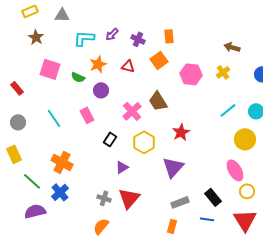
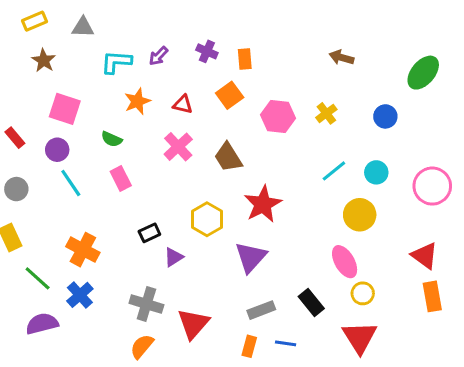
purple cross: (138, 39) -> (207, 51), moved
brown arrow: (232, 47) -> (342, 57), moved
green semicircle: (78, 77) -> (112, 139), moved
purple circle: (101, 90) -> (57, 150), moved
pink cross: (132, 111) -> (178, 147), moved
red star: (181, 132) -> (263, 204), size x1.4
black rectangle: (110, 139) -> (149, 233), moved, turned 32
gray cross: (104, 198) -> (146, 304), size x1.5
red triangle: (129, 198) -> (193, 324), moved
blue line: (207, 219) -> (286, 343), moved

